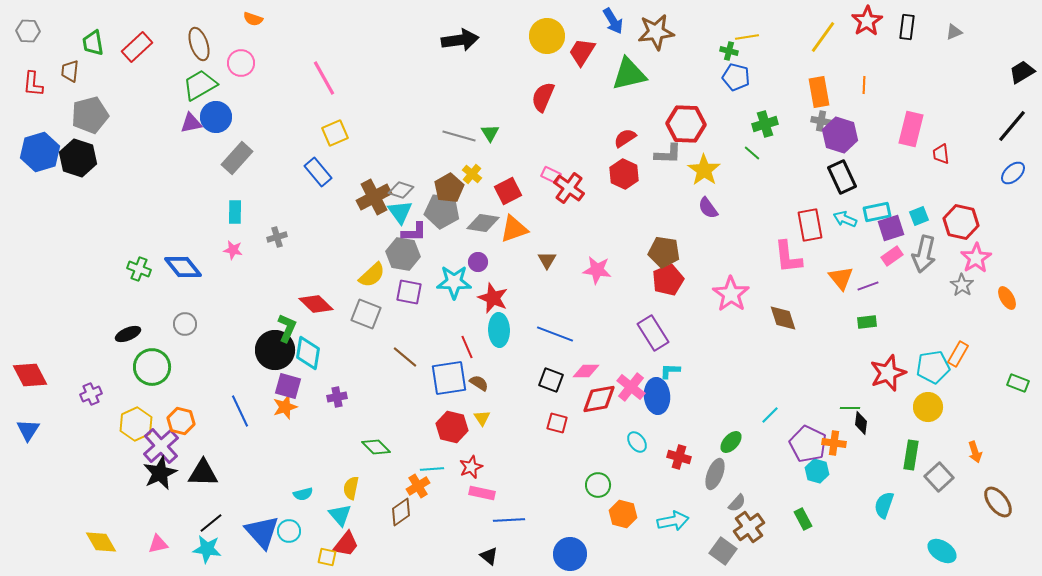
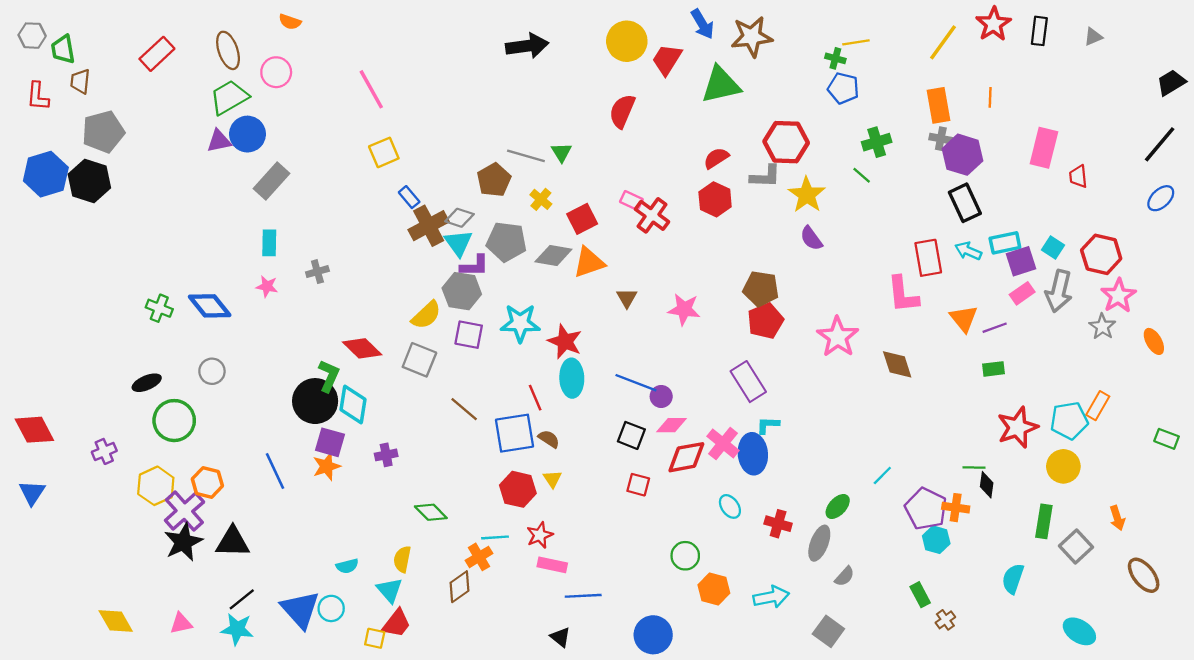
green trapezoid: (93, 43) -> (63, 49), moved
blue rectangle: (318, 172) -> (409, 197), moved, size x0.7
brown pentagon: (449, 188) -> (494, 180), moved
cyan square: (919, 216) -> (1053, 247), turned -36
purple circle: (478, 262) -> (661, 396), moved
brown cross: (749, 527) -> (945, 620), moved, size x0.6

